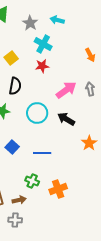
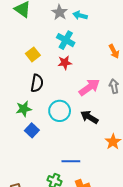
gray star: (30, 23) -> (60, 12), moved
blue square: (12, 147) -> (32, 130), moved
blue line: (42, 153) -> (71, 161), moved

